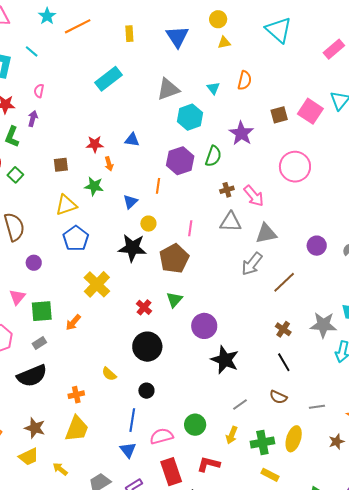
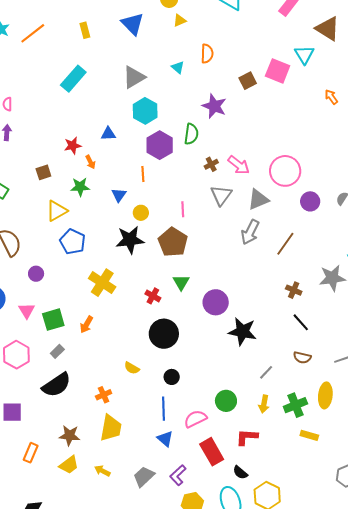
cyan hexagon: (190, 117) -> (145, 111), moved
pink circle: (295, 167) -> (285, 171), moved
gray triangle: (231, 222) -> (221, 195), turned -45

